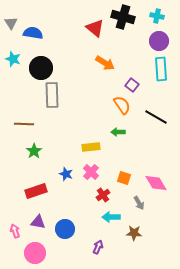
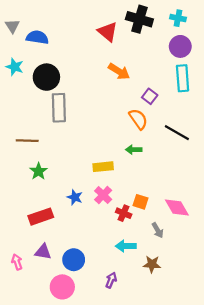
red cross: (103, 195) -> (124, 213), moved, turned -32
pink circle: (35, 253) -> (62, 287), moved

